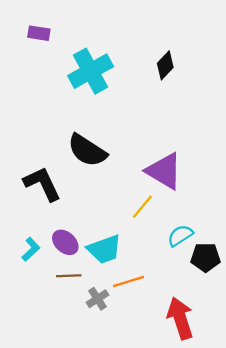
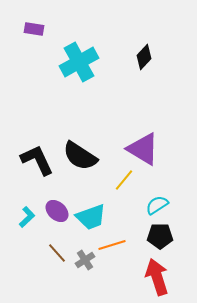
black semicircle: (87, 150) -> (80, 156), moved
black pentagon: (206, 257) -> (160, 236), moved
brown line: (69, 276) -> (57, 253), moved, turned 50

